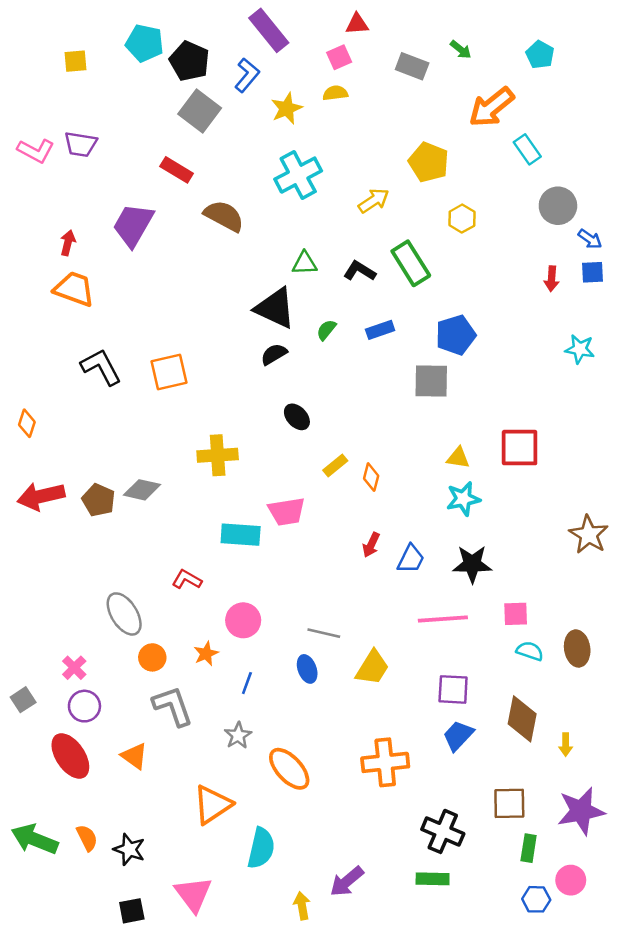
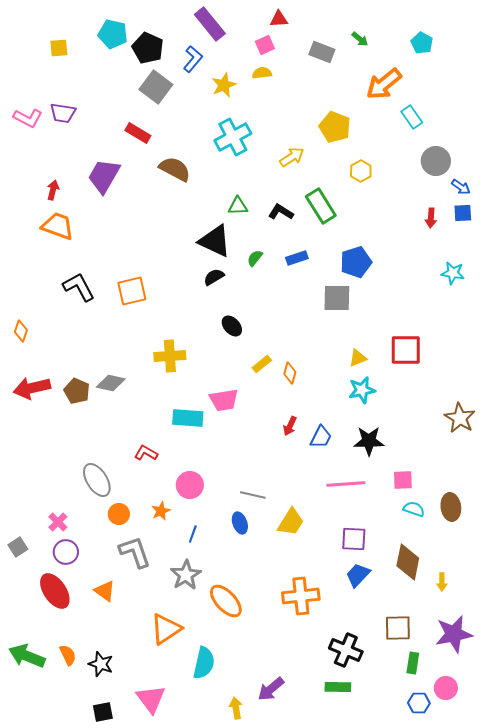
yellow triangle: (458, 458) -> (358, 358), turned -30
gray star: (238, 736) -> (186, 575), size x1.4

